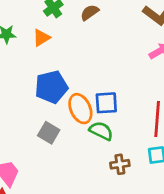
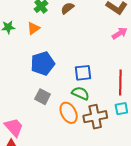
orange ellipse: (80, 109) -> (69, 113), moved
brown cross: (120, 164) -> (95, 117), size x1.6

